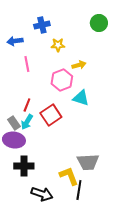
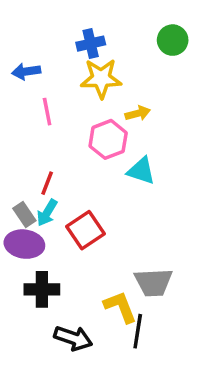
blue cross: (42, 25) -> (91, 44), moved
yellow star: (58, 45) -> (101, 78), size x1.6
red square: (51, 115) -> (85, 230), moved

